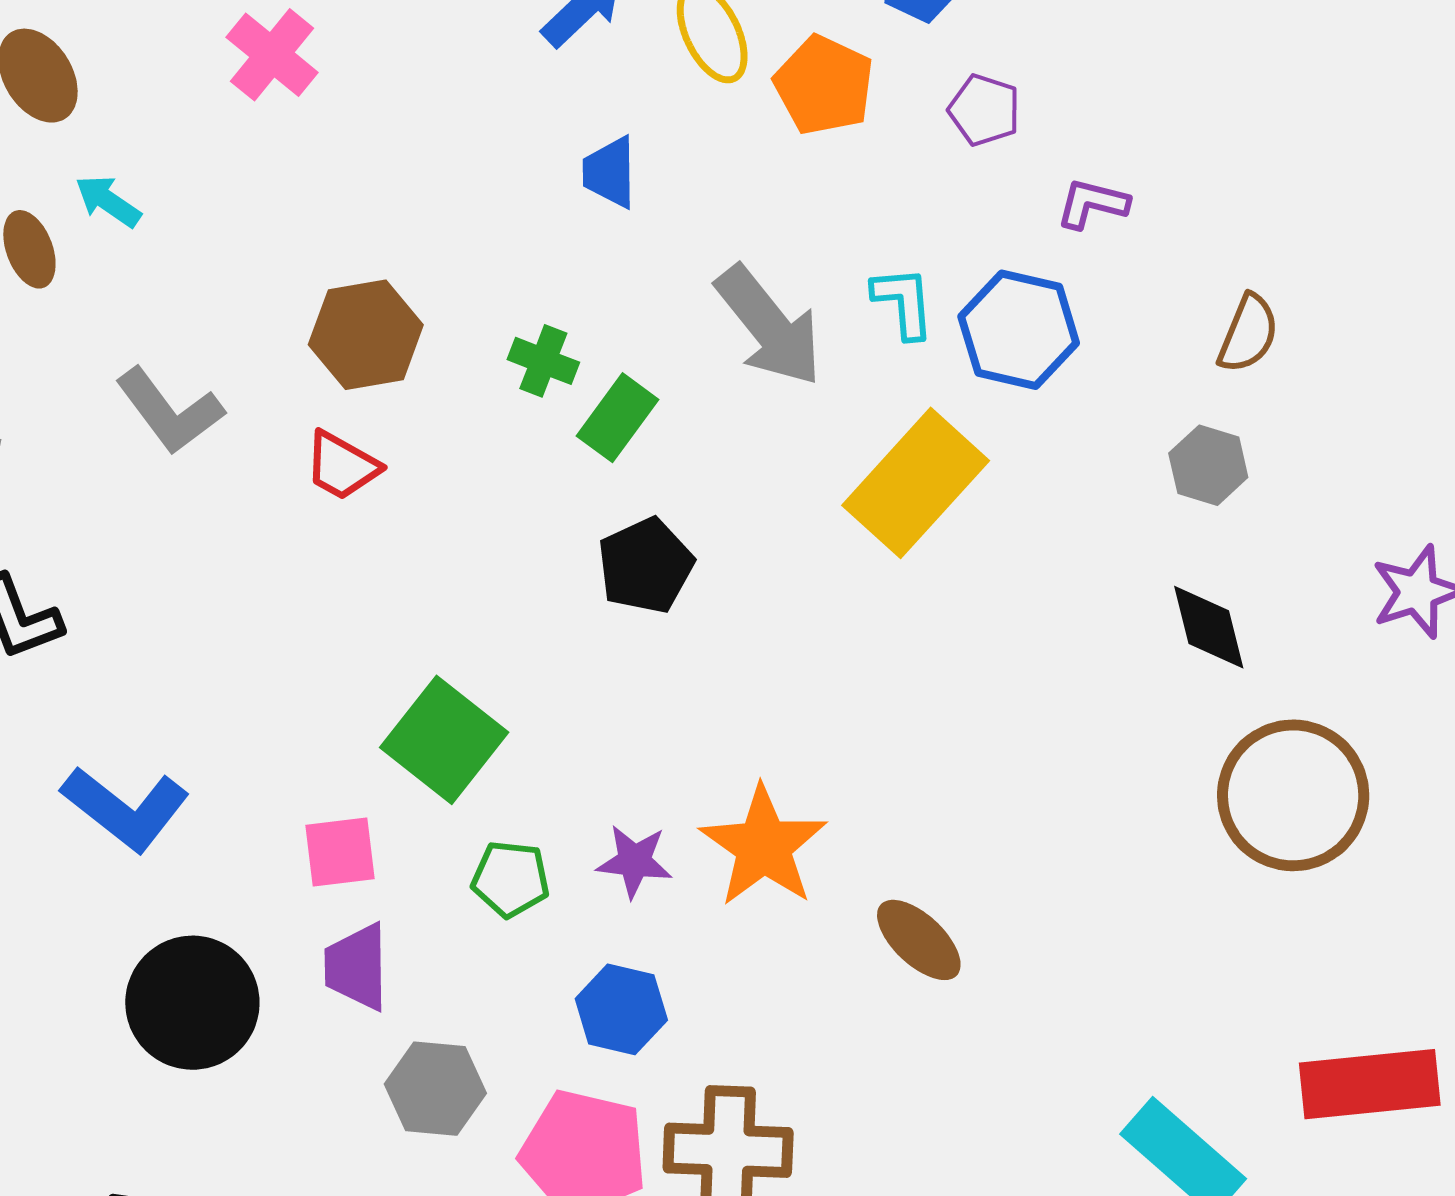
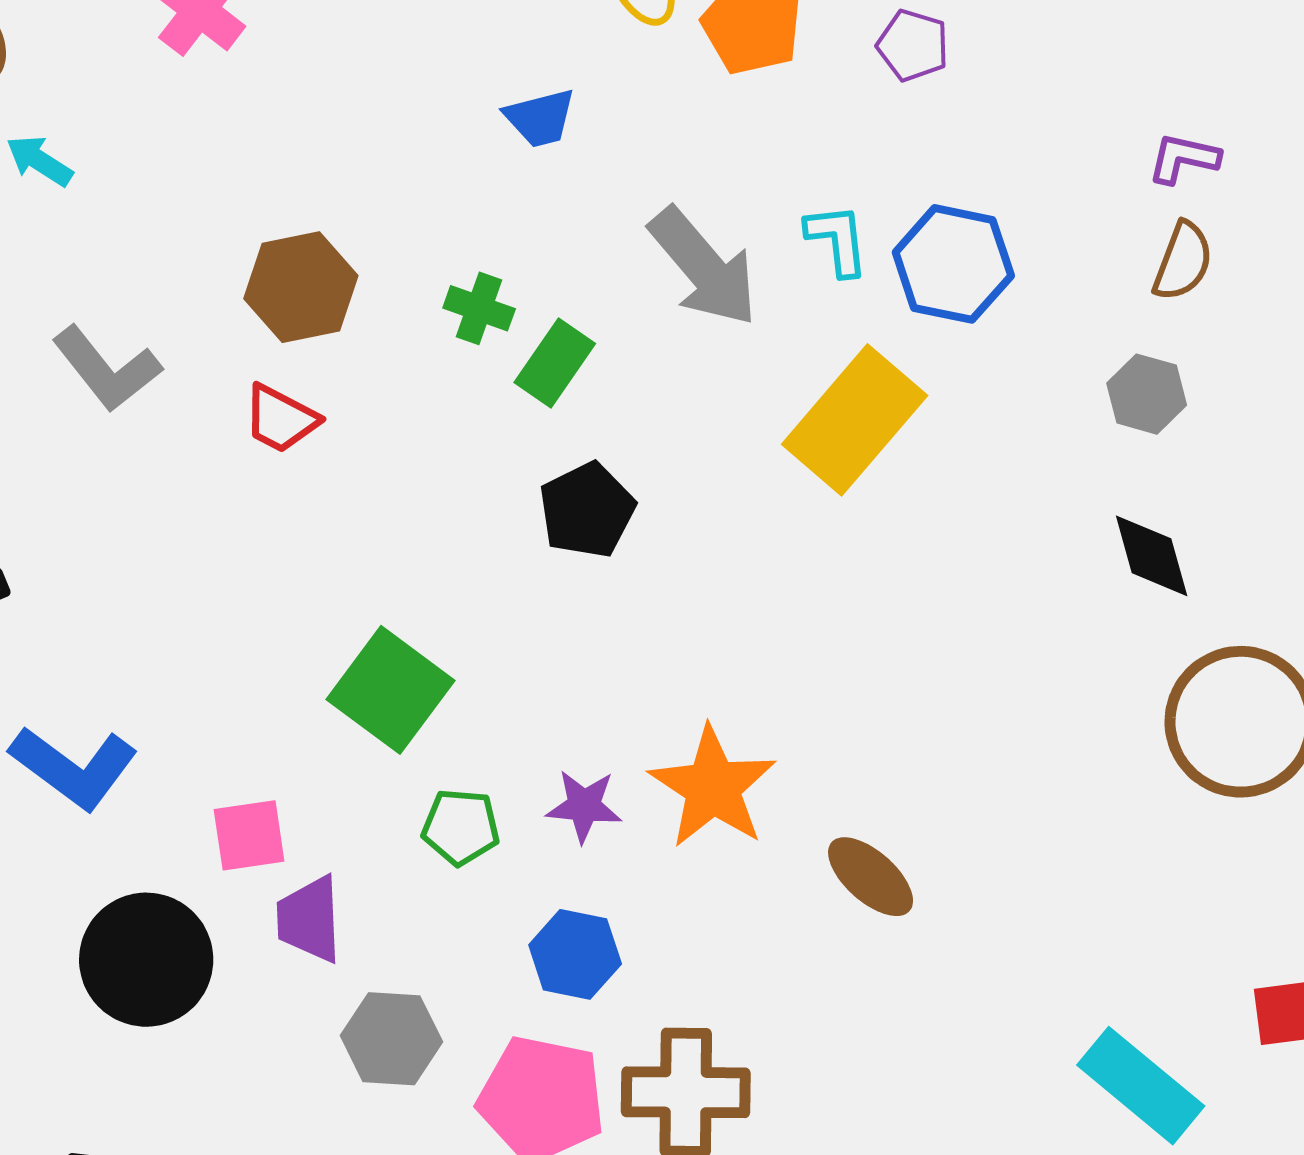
blue trapezoid: (610, 172) -> (540, 118), turned -102
purple L-shape: (1092, 204) -> (1184, 158), moved
pink square: (340, 852) -> (249, 835), moved

